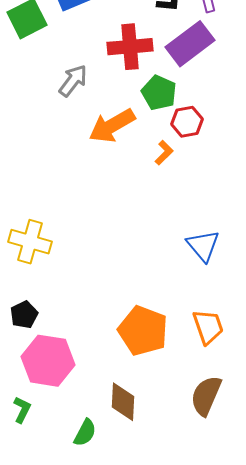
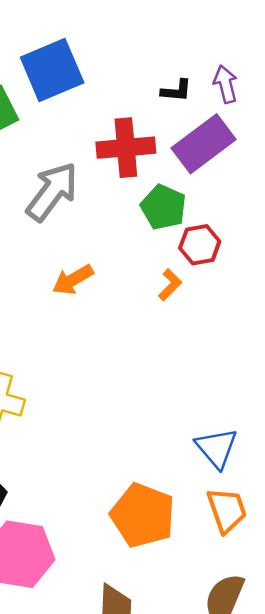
gray arrow: (73, 81) -> (52, 192), size x1.4
orange arrow: (112, 126) -> (73, 280), moved, size x0.7
blue triangle: (203, 246) -> (217, 448), moved

